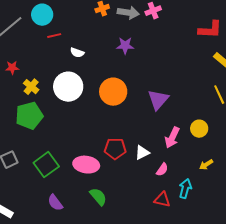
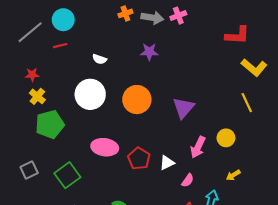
red line: (54, 36) -> (60, 46), moved
yellow cross: (31, 87) -> (37, 96), moved
red pentagon: (115, 149) -> (139, 159), turned 30
pink ellipse: (86, 165) -> (105, 147), moved

